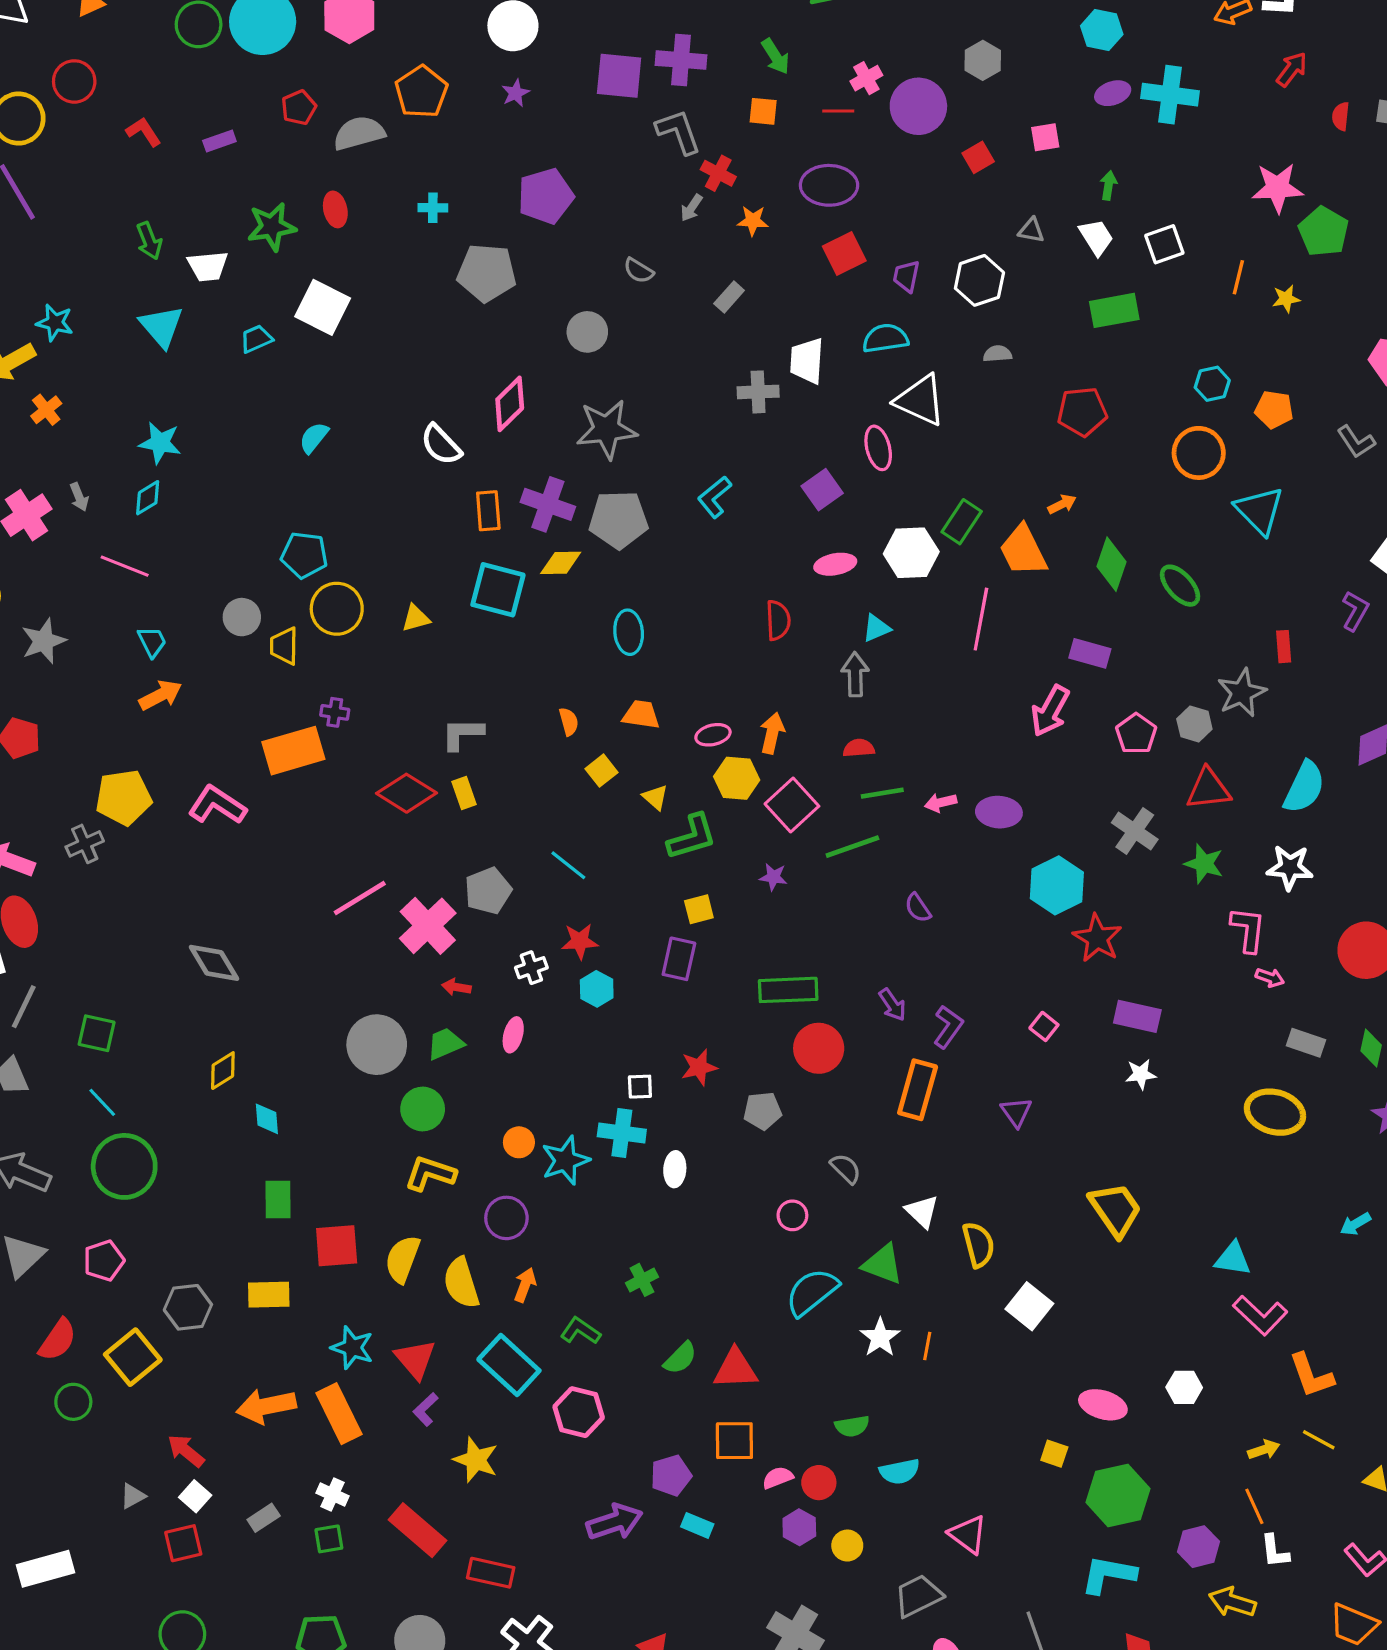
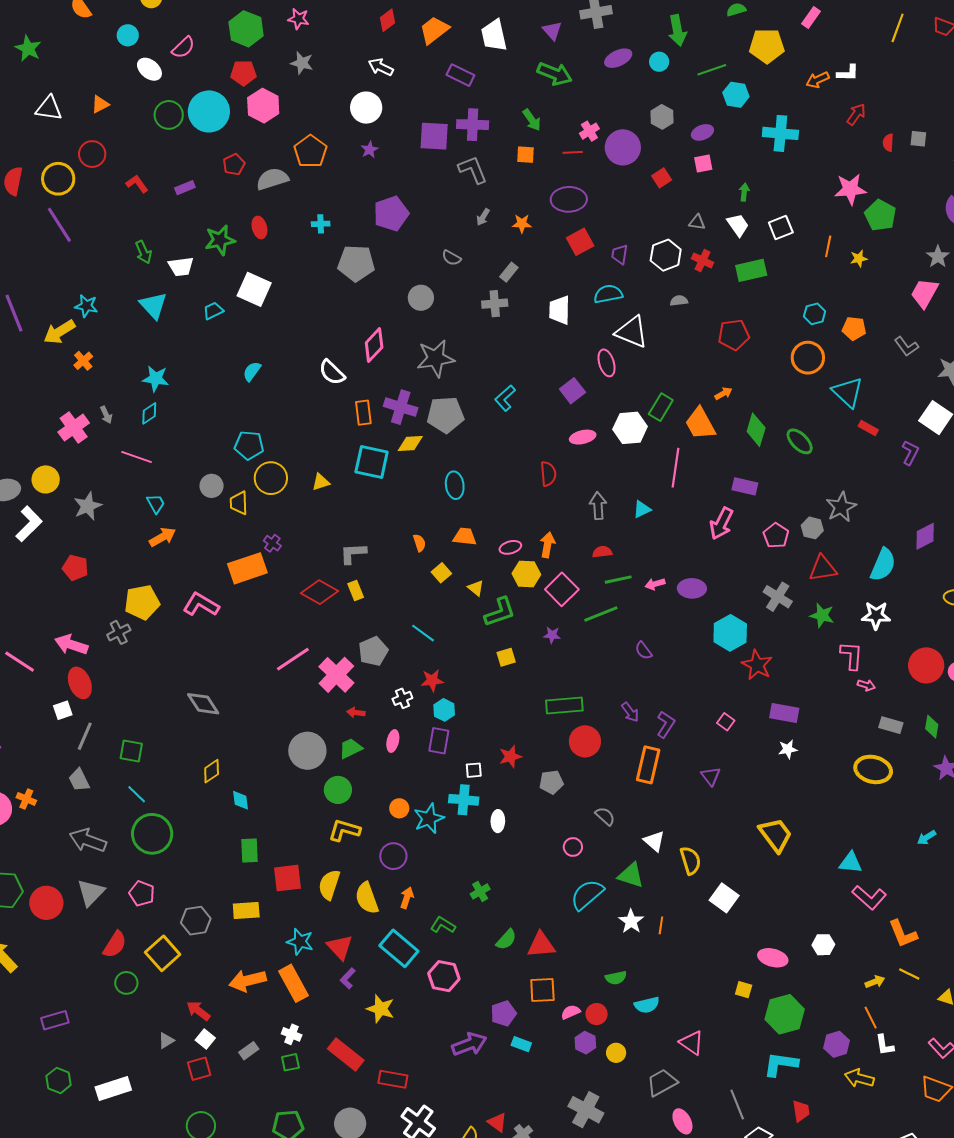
purple ellipse: (1113, 93) -> (702, 132), moved
red cross: (718, 173) -> (703, 261), moved
gray cross: (758, 392) -> (495, 304), moved
cyan triangle: (876, 628) -> (642, 509), moved
red rectangle: (1284, 647) -> (868, 428), moved, turned -54
purple cross: (335, 712) -> (272, 543), turned 30
purple rectangle: (679, 959) -> (439, 741), moved
pink pentagon: (104, 1261) -> (142, 893), turned -30

